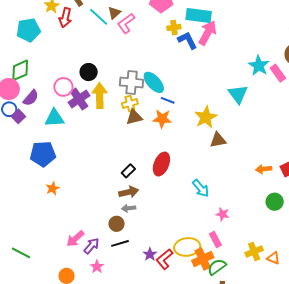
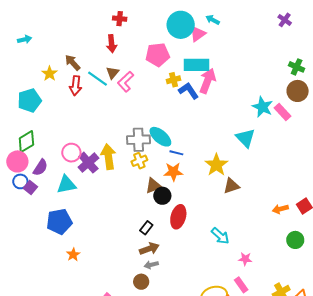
red arrow: (65, 18) -> (76, 86), moved
black circle: (89, 72) -> (162, 196), moved
brown triangle: (134, 117) -> (153, 186), moved

